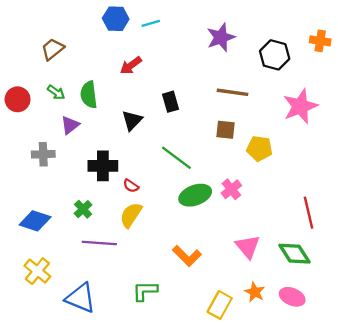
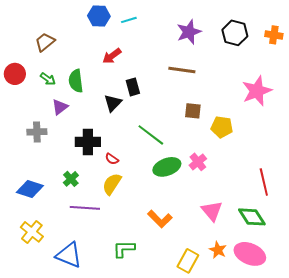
black hexagon: (275, 55) -> (235, 33), moved
brown line: (233, 92) -> (182, 70), moved
red circle: (18, 99) -> (15, 74), moved
black rectangle: (171, 102) -> (133, 87), moved
pink ellipse: (292, 297) -> (250, 254), size x1.4

